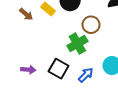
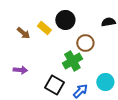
purple arrow: (28, 70) -> (20, 70), moved

